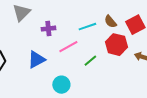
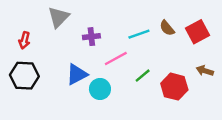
red hexagon: (116, 45) -> (174, 87), moved
cyan circle: (61, 85) -> (100, 89), moved

